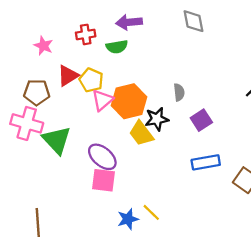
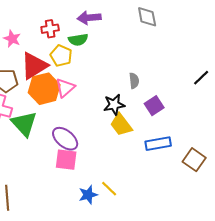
red triangle: (68, 76) -> (34, 66), size x1.4
yellow pentagon: (91, 80) -> (61, 56), moved
orange hexagon: (129, 101) -> (44, 89), moved
yellow trapezoid: (141, 133) -> (121, 125), moved

